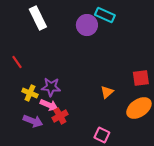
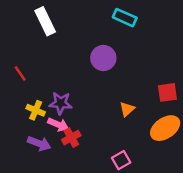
purple circle: (87, 25) -> (103, 58), moved
pink square: (102, 135) -> (121, 160), turned 35

